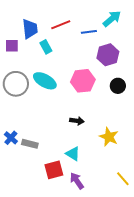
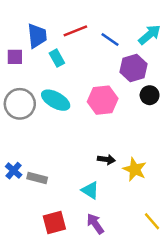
cyan arrow: (112, 19) -> (150, 35), moved
blue line: (89, 32) -> (110, 40), turned 42
black circle: (118, 86) -> (150, 95), moved
black arrow: (77, 121) -> (106, 159), moved
red square: (54, 170) -> (54, 222), moved

